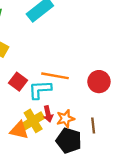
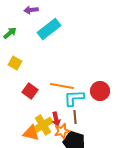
cyan L-shape: (40, 90) -> (74, 98), moved
orange star: (65, 119) -> (62, 131), moved
brown line: (93, 126) -> (75, 117), moved

